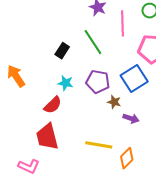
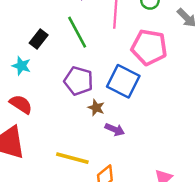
blue square: (134, 78) -> (123, 81), turned -36
cyan star: (66, 83) -> (21, 66), moved
red semicircle: (53, 105) -> (21, 104), turned -108

